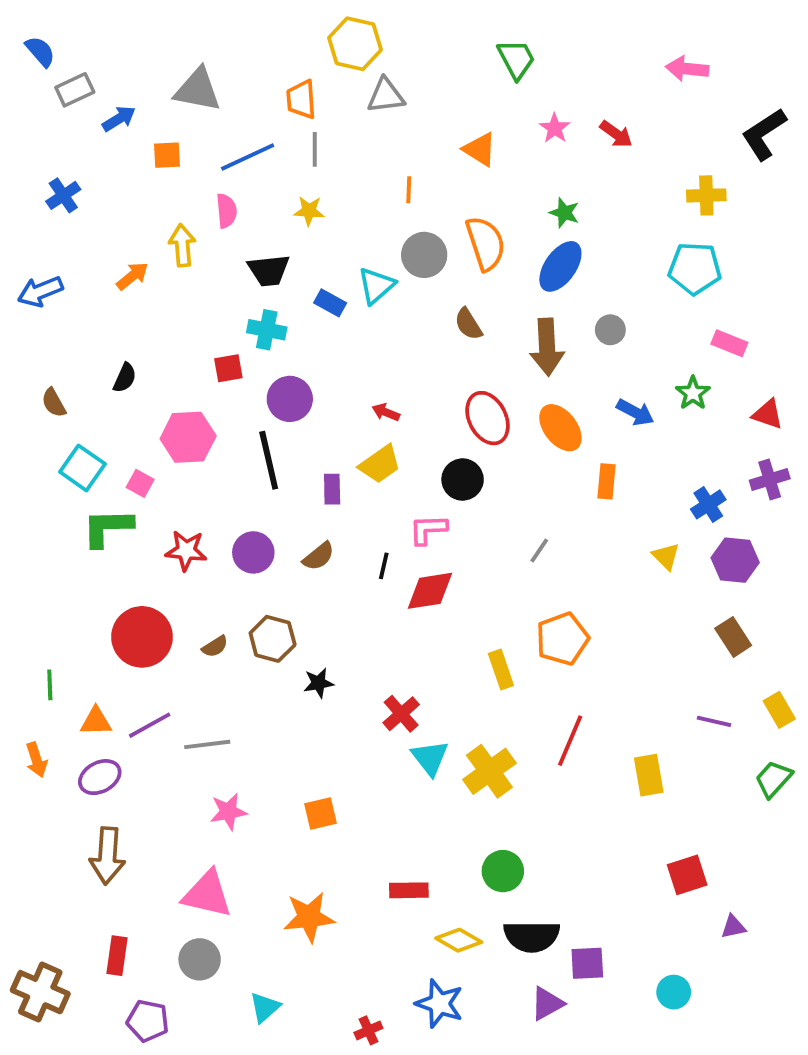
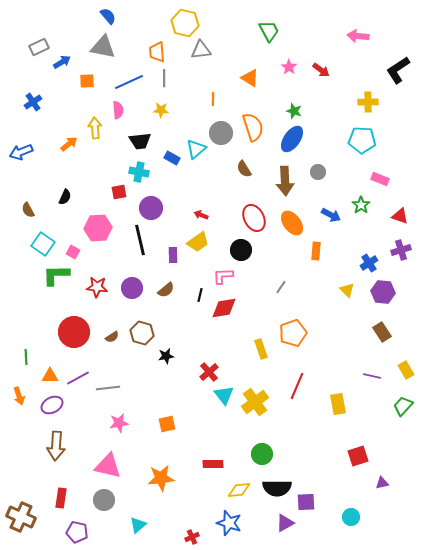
blue semicircle: (40, 51) -> (108, 16), moved
yellow diamond: (459, 940) -> (239, 490), turned -35

